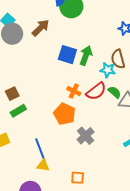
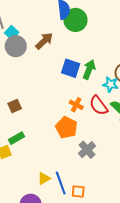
red semicircle: (96, 91) -> (99, 105), turned 90
green rectangle: (18, 111) -> (16, 138), moved
blue line: (40, 150) -> (61, 183), moved
yellow triangle: (43, 165) -> (44, 178), turned -40

